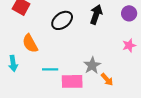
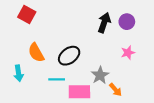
purple circle: (129, 13) -> (127, 22), moved
black ellipse: (62, 20) -> (69, 56), moved
pink star: (129, 45) -> (128, 53), moved

